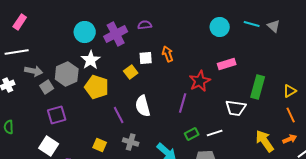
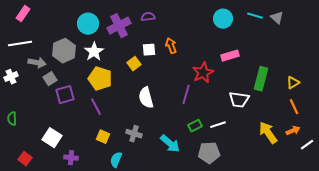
gray hexagon: (67, 74) -> (64, 51), moved
purple square: (57, 115) -> (65, 95), moved
purple line: (119, 115) -> (96, 107), moved

